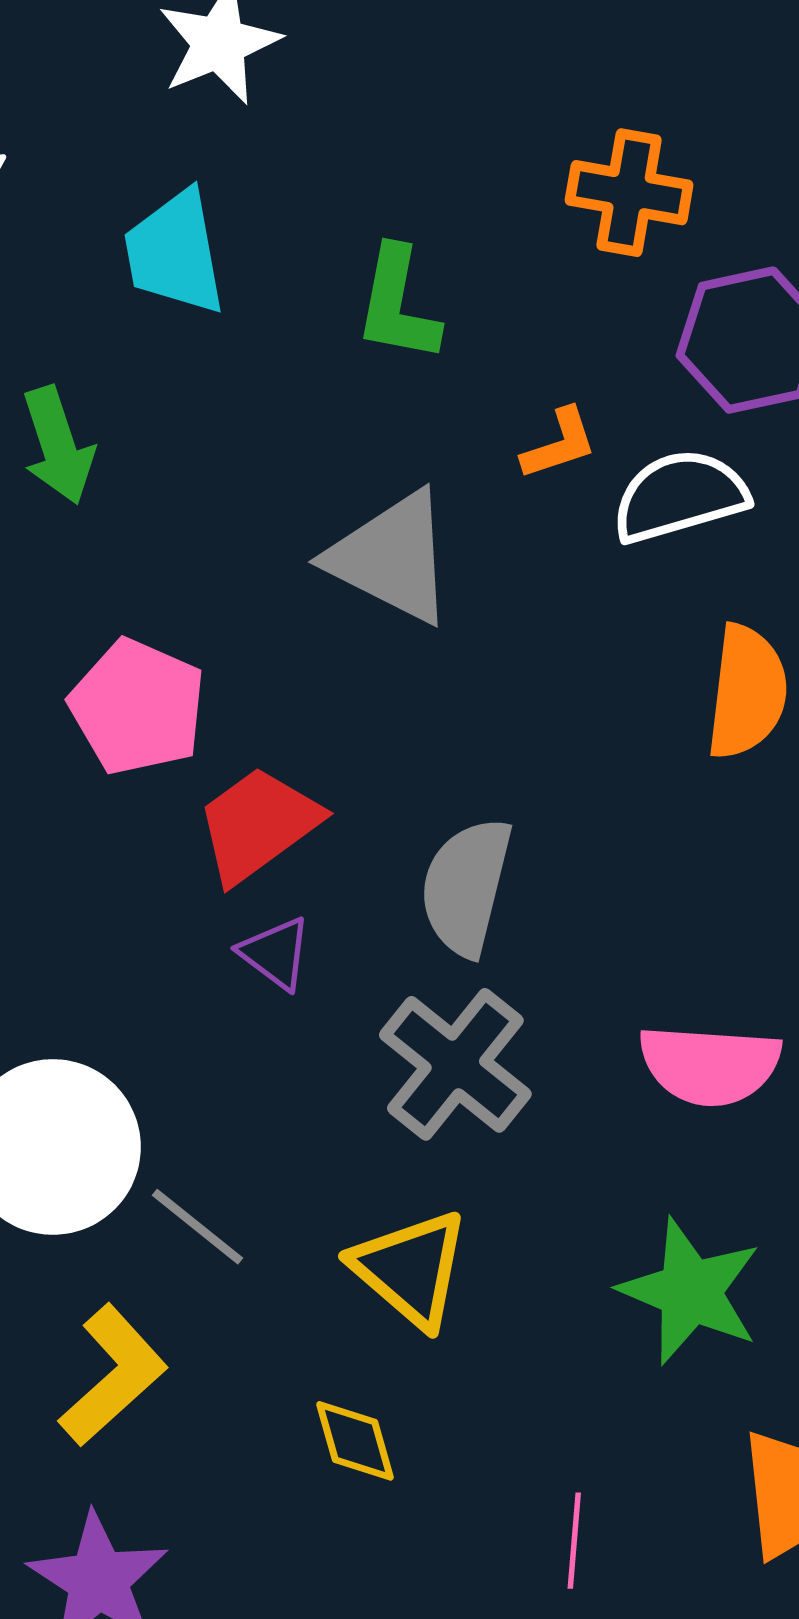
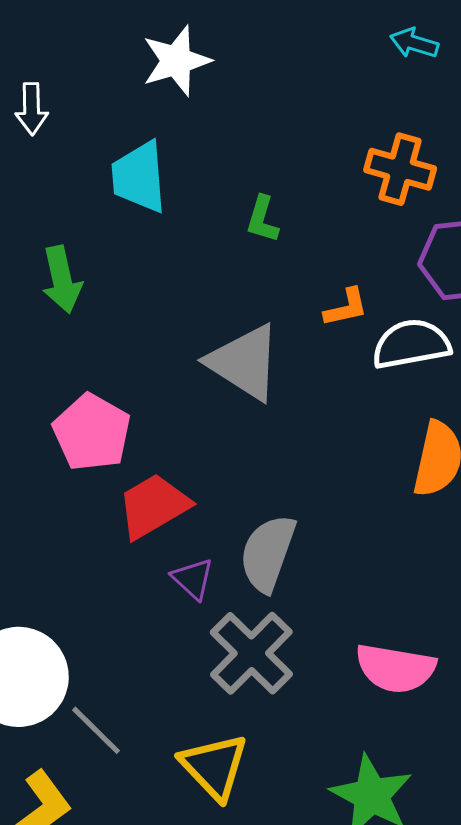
green L-shape: (398, 304) -> (262, 219), size x0.7
purple triangle: (276, 953) -> (193, 579), moved

